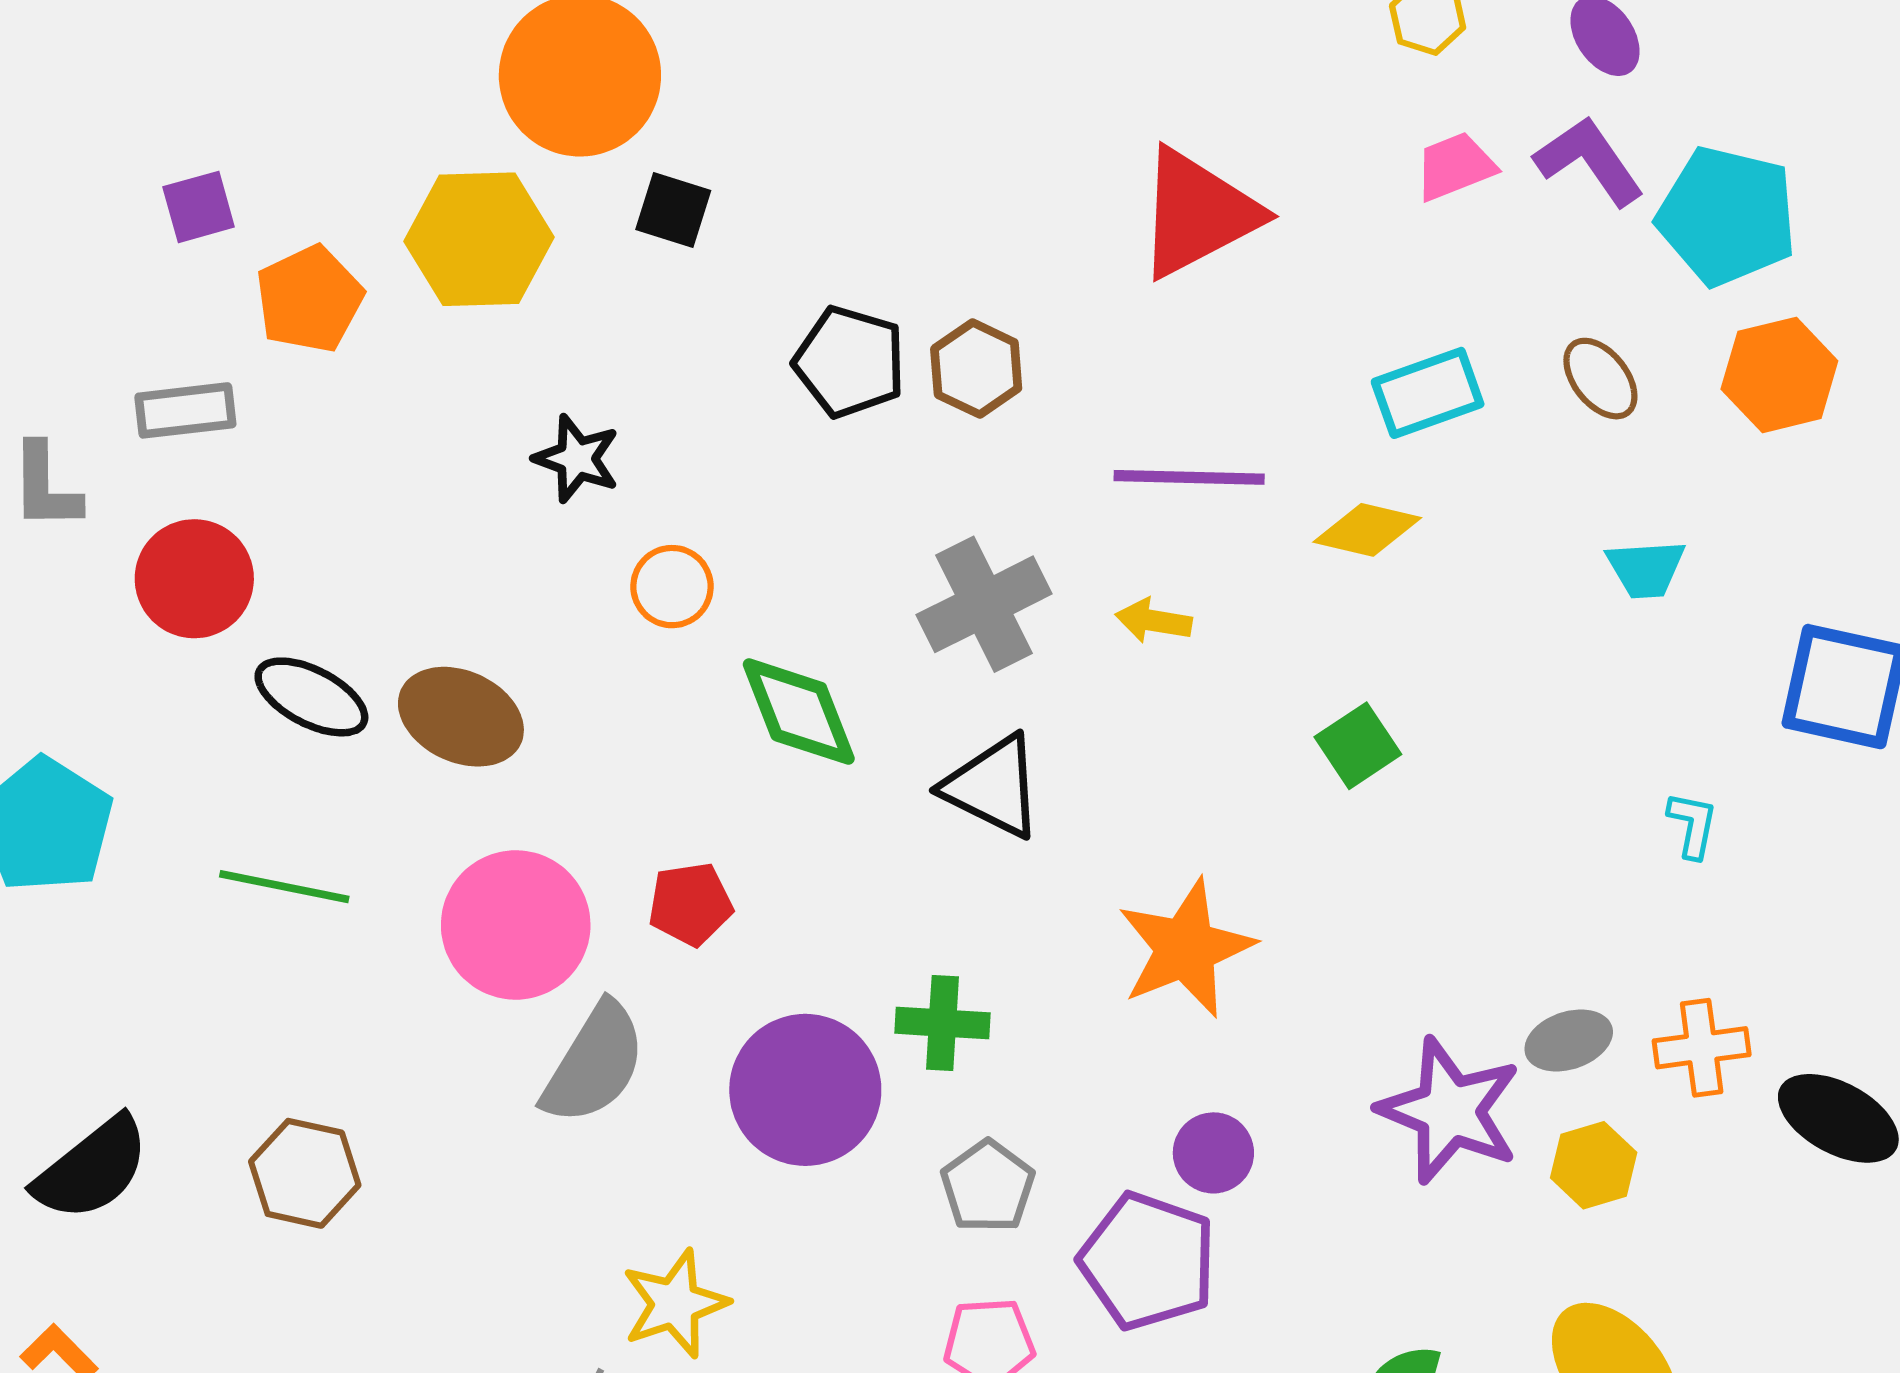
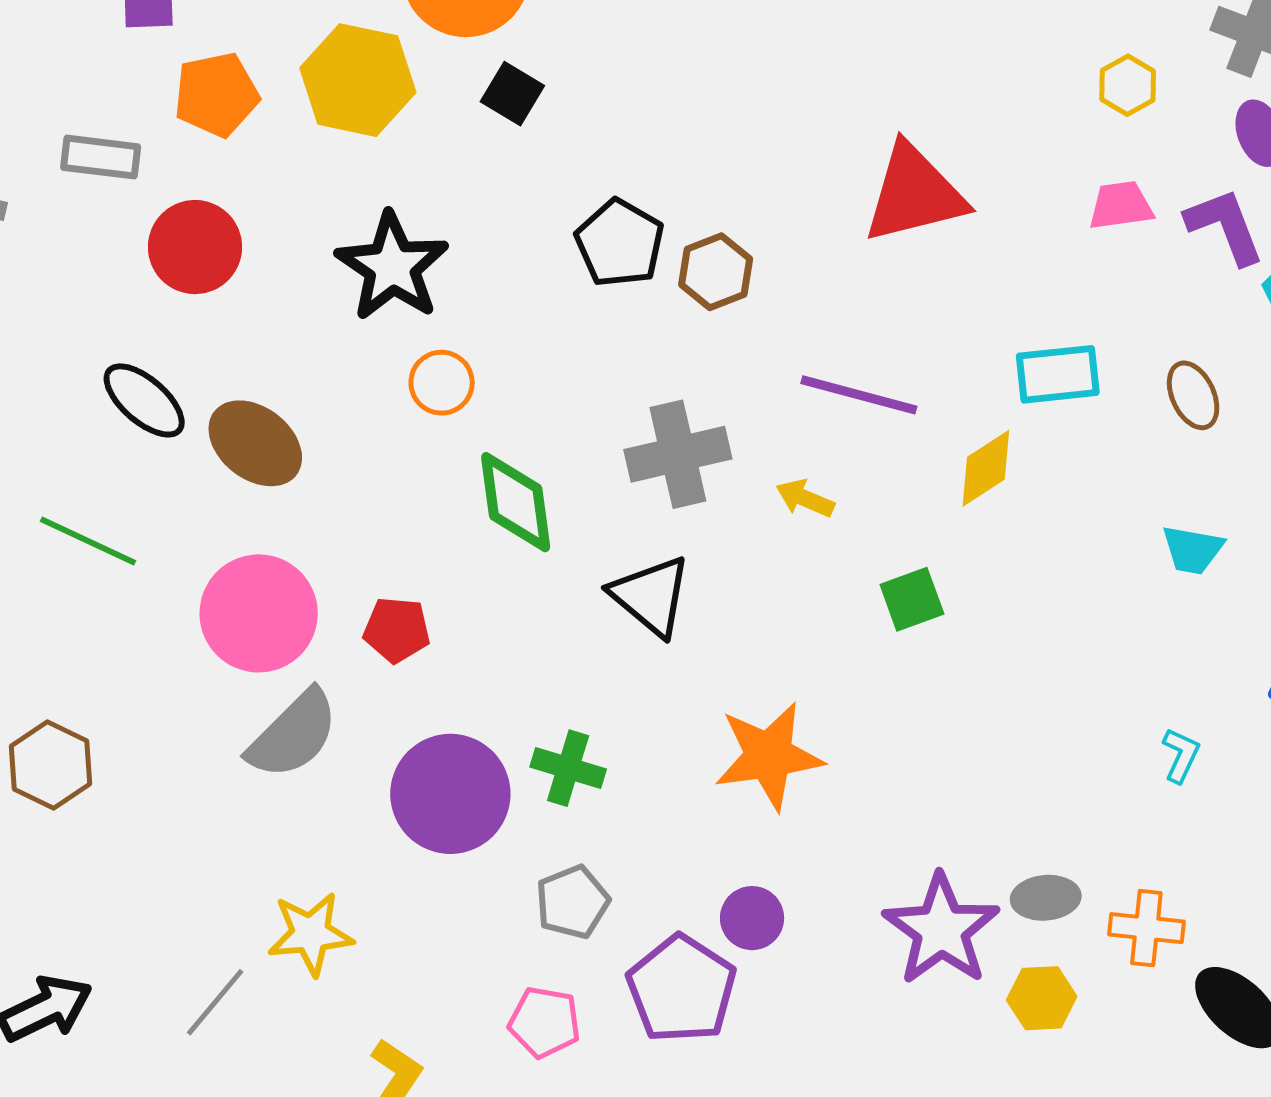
black star: (577, 459) -> (392, 267), size x1.6
yellow diamond: (1367, 530) -> (986, 468), turned -60
red circle: (194, 579) -> (195, 247), moved
green square: (1358, 746) -> (912, 599), moved

